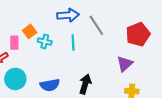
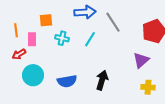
orange square: (30, 31) -> (46, 20), moved, turned 32
cyan line: (73, 43) -> (90, 39), turned 35

